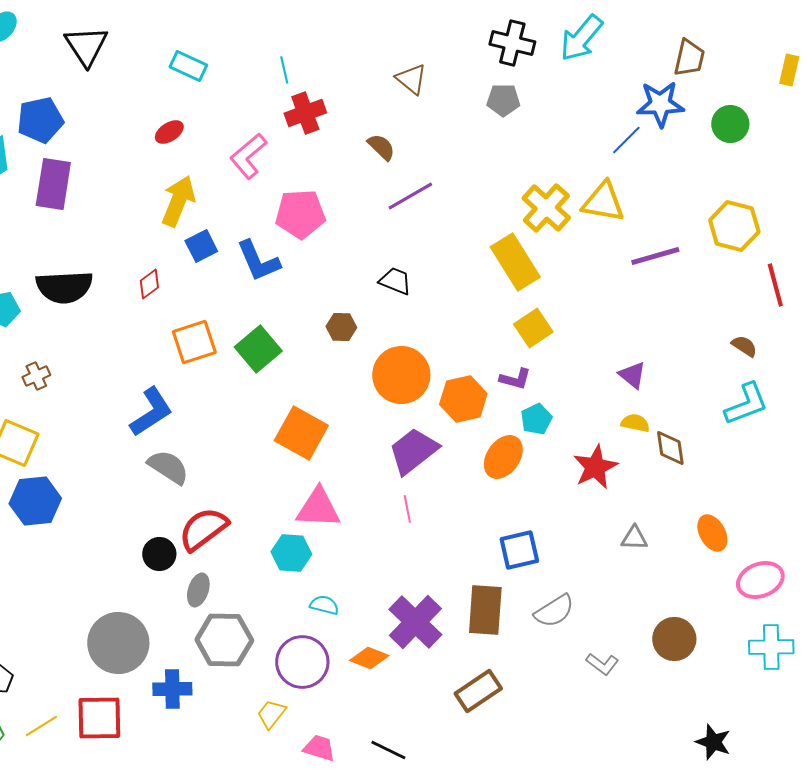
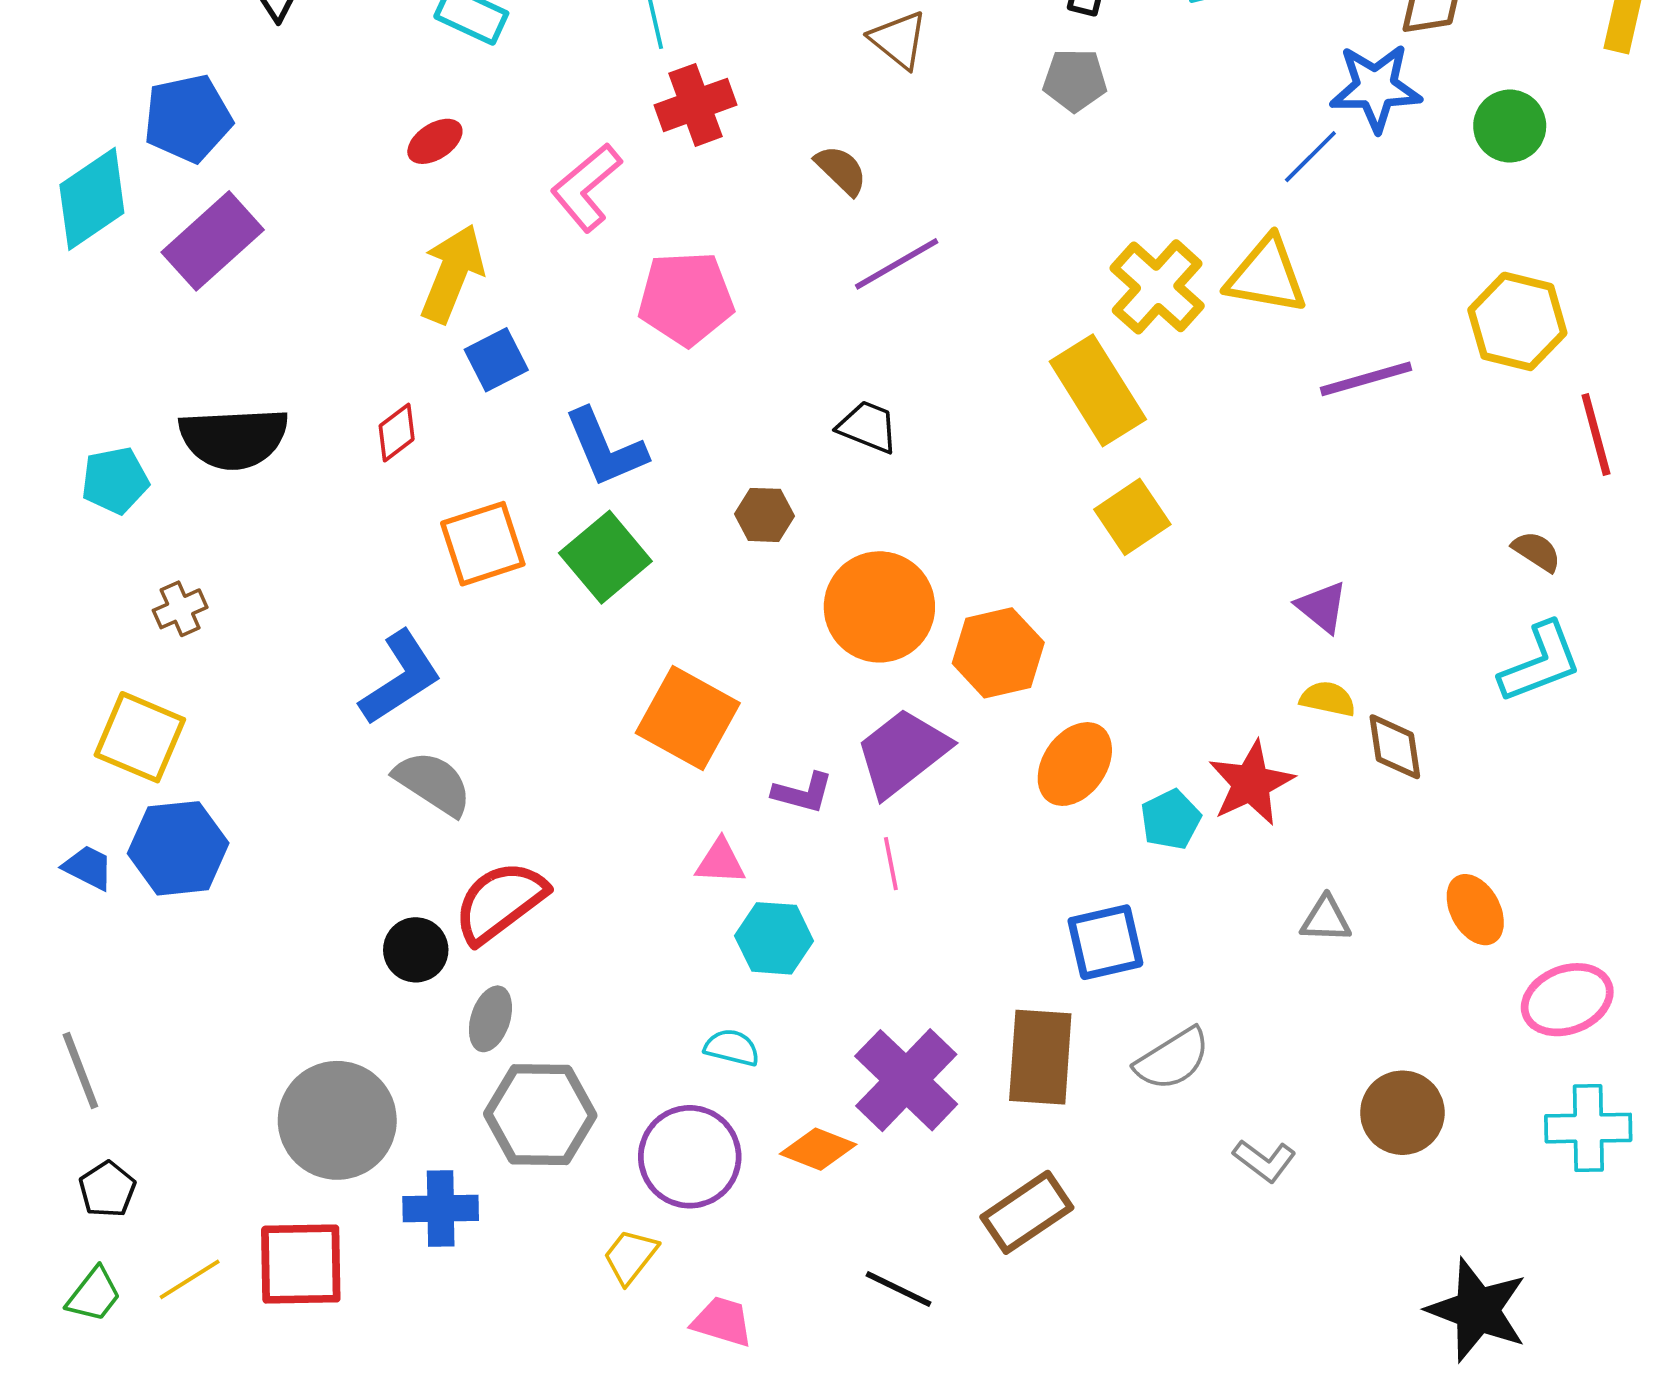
purple rectangle: (53, 184) -> (213, 241), turned 39
blue L-shape: (258, 261) -> (605, 448), moved
purple L-shape: (515, 379) -> (803, 793), moved
cyan pentagon: (536, 419) -> (1171, 820), moved
pink triangle: (318, 508) -> (720, 862), size x0.6
cyan hexagon: (291, 553) -> (774, 938), moved
black star: (713, 742) -> (1477, 1310), size x1.5
black line: (388, 750) -> (899, 1289), moved

